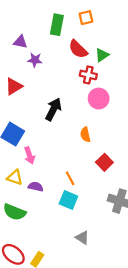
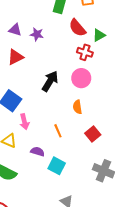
purple triangle: (20, 42) -> (15, 30), moved
pink circle: (99, 99) -> (81, 78), moved
orange line: (70, 178) -> (58, 131), moved
purple semicircle: (36, 187) -> (38, 152), moved

